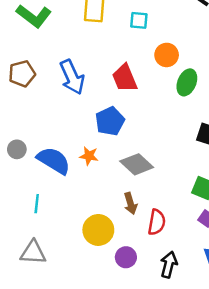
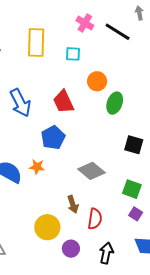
gray diamond: (137, 164) -> (91, 171), moved

